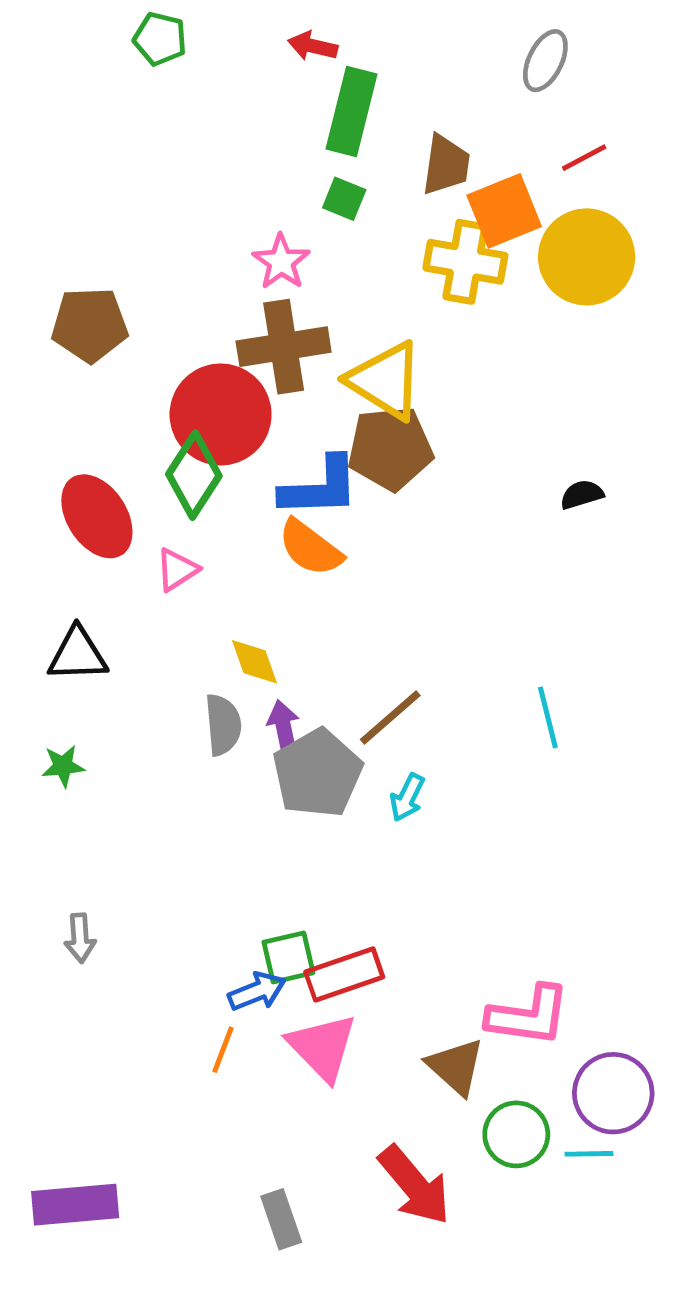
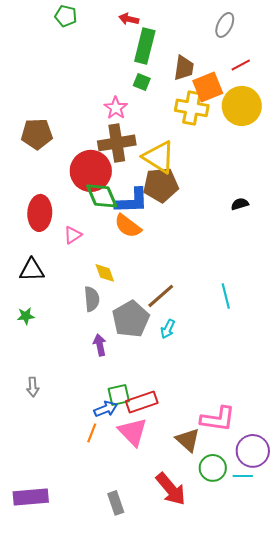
green diamond: (194, 475) -> (102, 196), moved, turned -56
red ellipse: (97, 516) -> (40, 213), turned 36
purple arrow: (284, 727) -> (100, 345), moved

